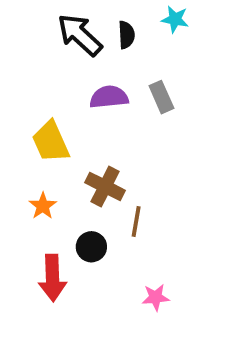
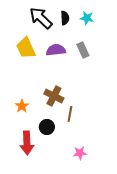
cyan star: (175, 19) -> (87, 18), moved
yellow trapezoid: (51, 142) -> (26, 48), moved

